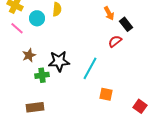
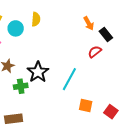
black star: (59, 61) -> (38, 72), turned -30
red square: (140, 106) -> (111, 112), moved

